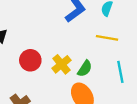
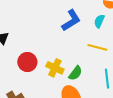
yellow cross: (62, 64) -> (55, 68), turned -30

